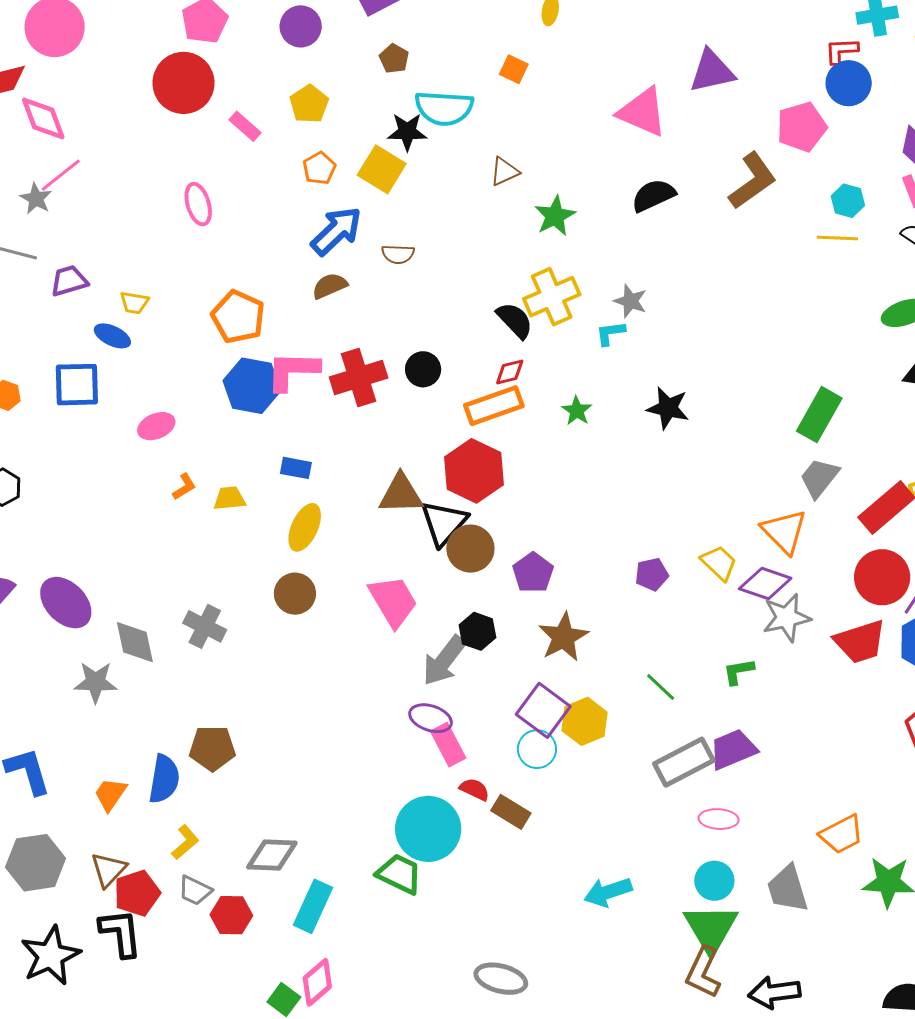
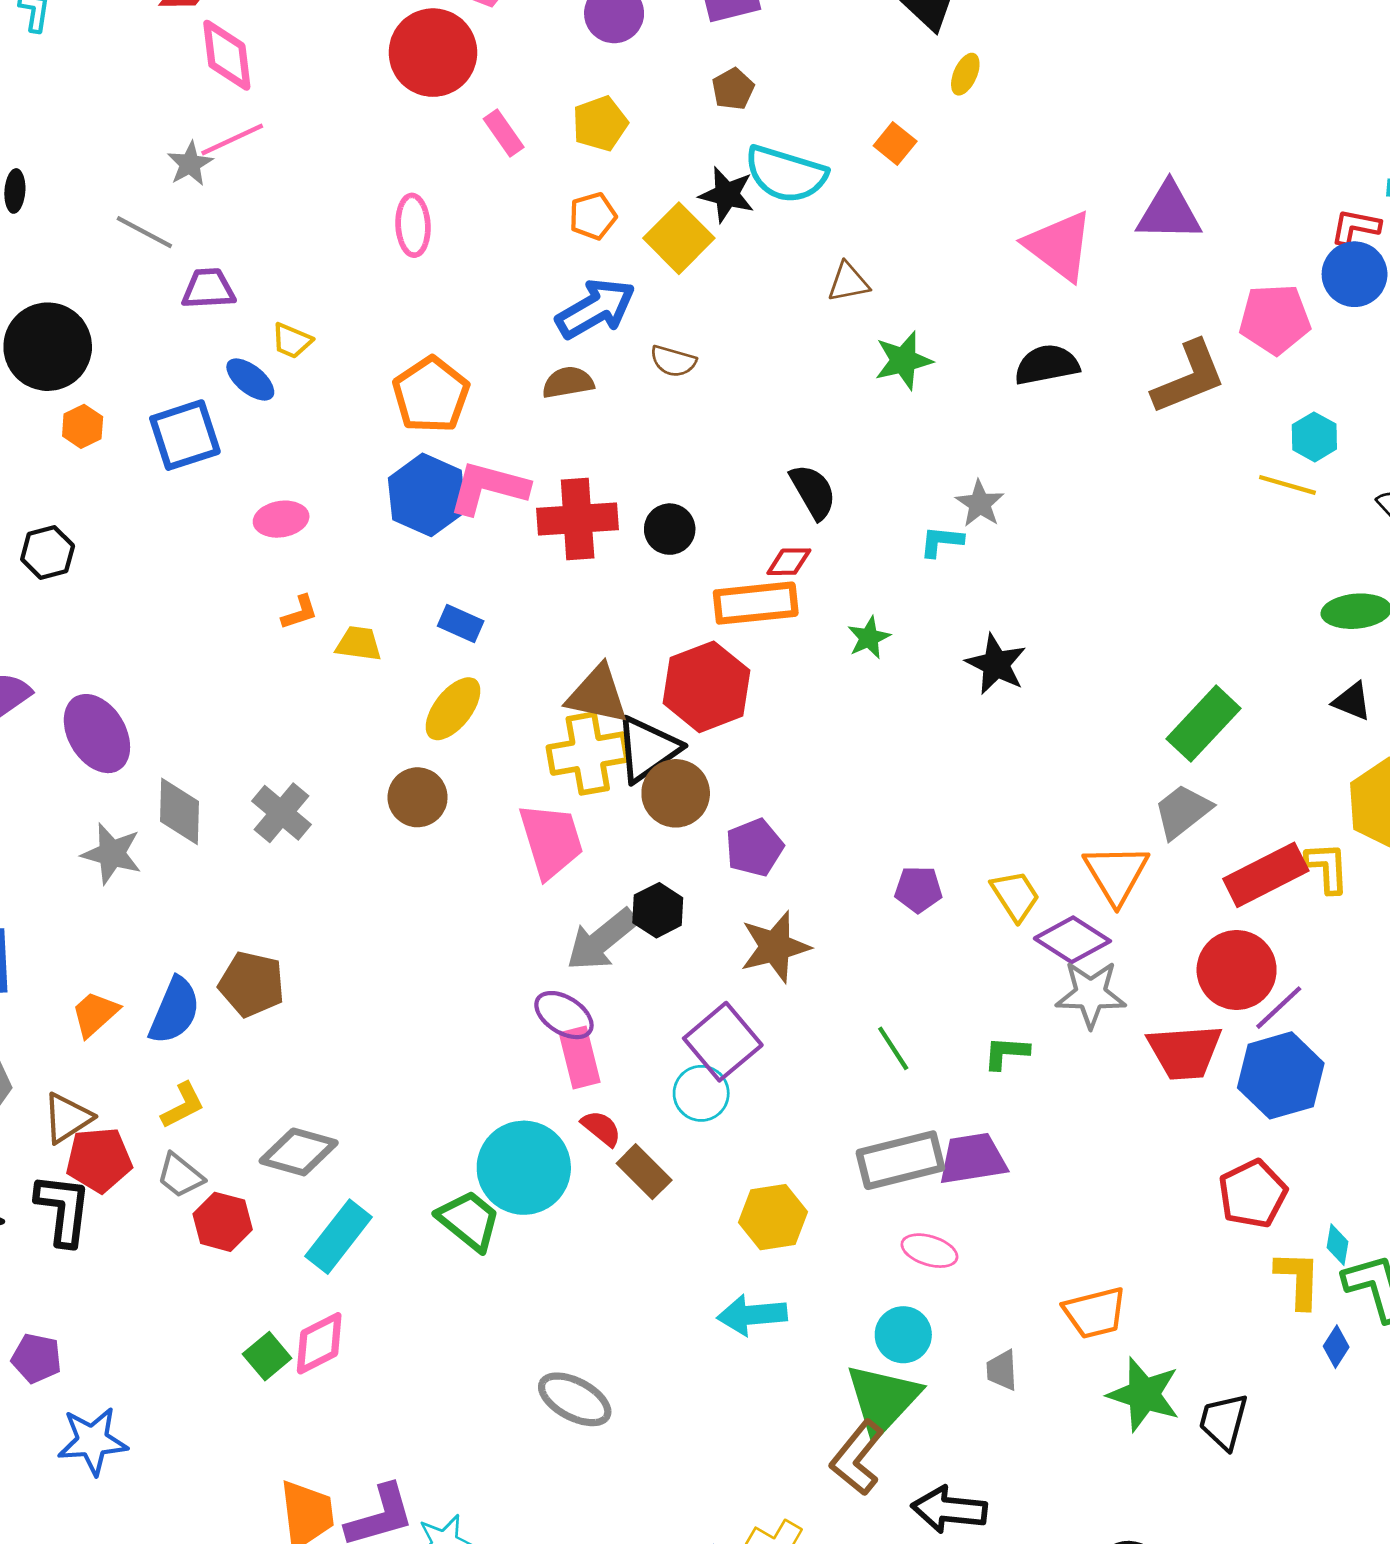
yellow cross: (552, 297) -> (588, 754), moved
blue square: (77, 385) -> (185, 435), turned -30
yellow hexagon: (585, 721) -> (773, 1217), moved
gray trapezoid: (788, 889) -> (1002, 1370), size x0.6

